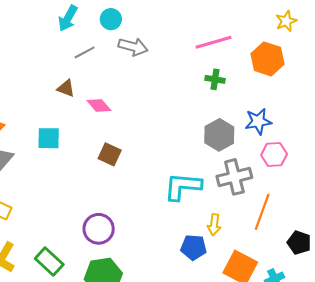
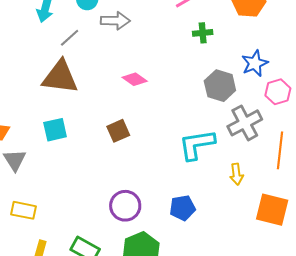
brown triangle: (66, 88) -> (60, 77), size x2.0
pink diamond: (99, 106) -> (135, 79), moved
brown square: (110, 154) -> (118, 131), turned -35
blue pentagon: (194, 247) -> (182, 208), moved

